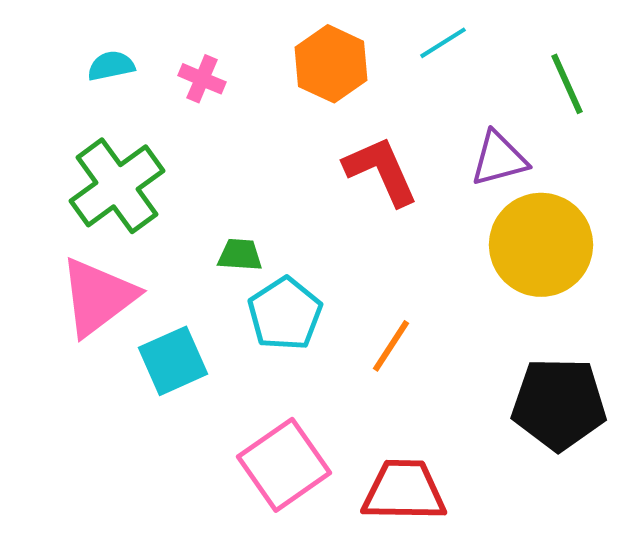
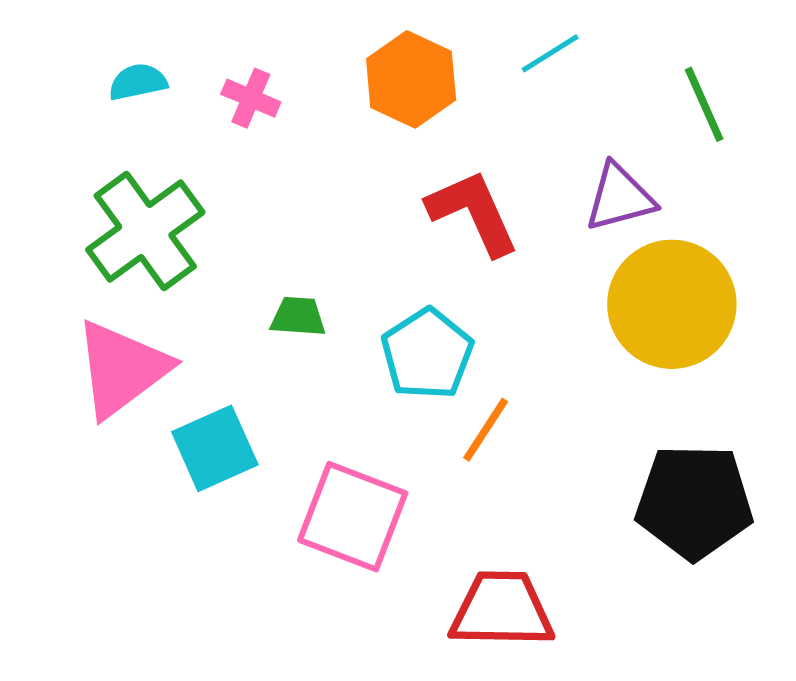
cyan pentagon: (285, 314) -> (427, 354), moved
pink square: (284, 465) -> (353, 517), moved, turned -34

